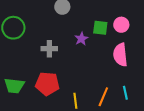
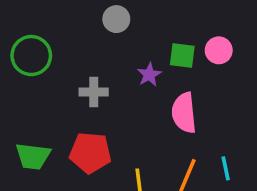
pink semicircle: (120, 55) -> (184, 113), moved

